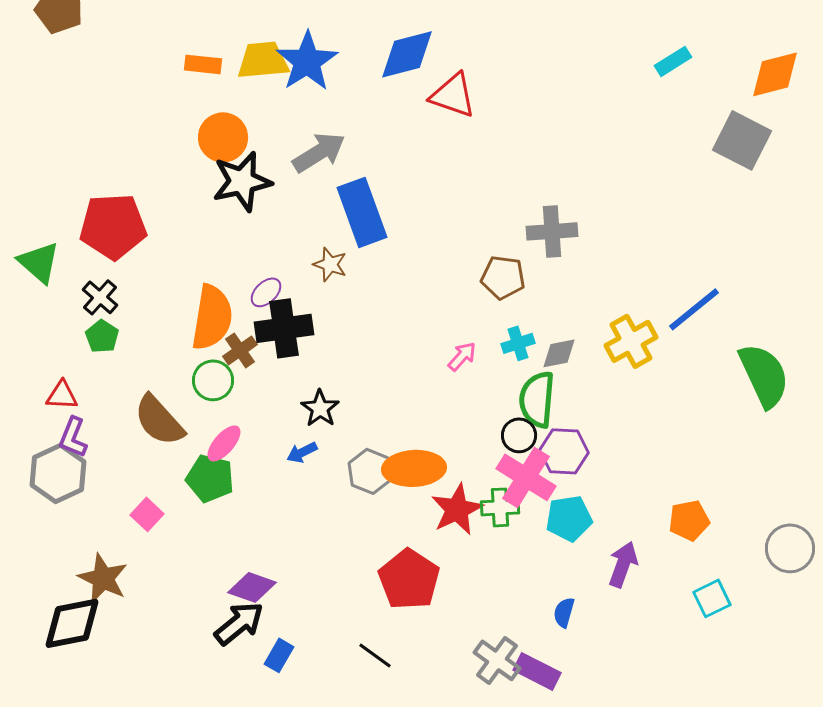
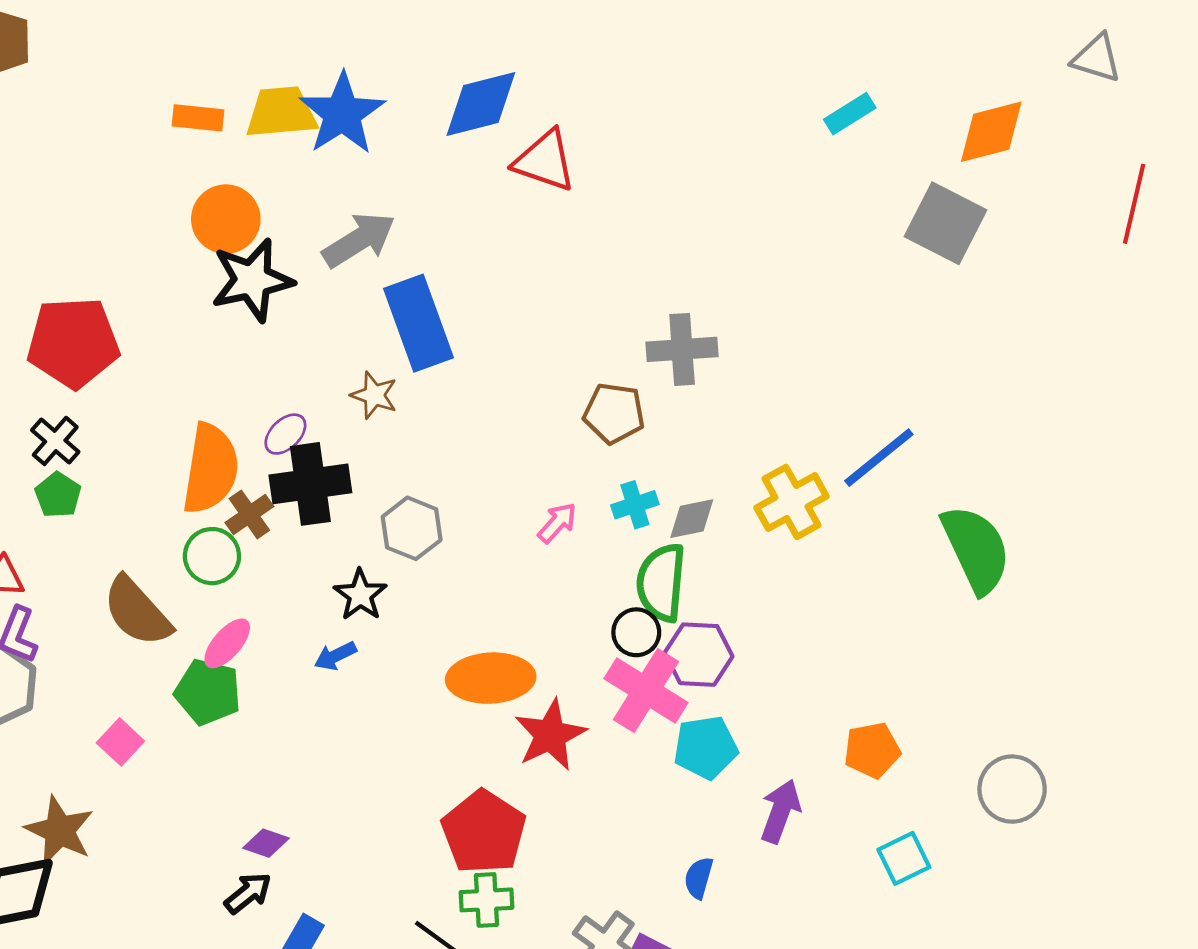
gray hexagon: (370, 471) -> (412, 528), moved
green cross: (500, 507) -> (486, 900), moved
purple diamond: (252, 587) -> (266, 843), size x0.7
black arrow: (239, 623) -> (248, 893), size x0.7

